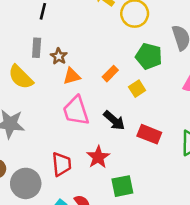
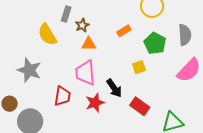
orange rectangle: (110, 74) -> (124, 31), moved
red star: (98, 157) -> (95, 103), moved
red trapezoid: (62, 164) -> (62, 96), moved

